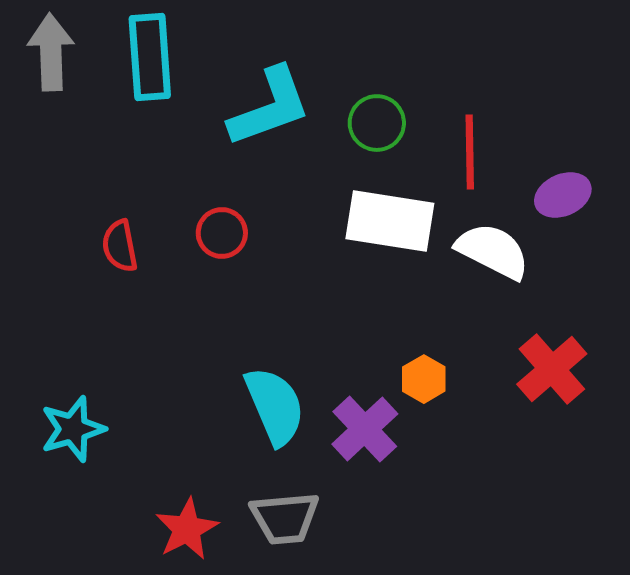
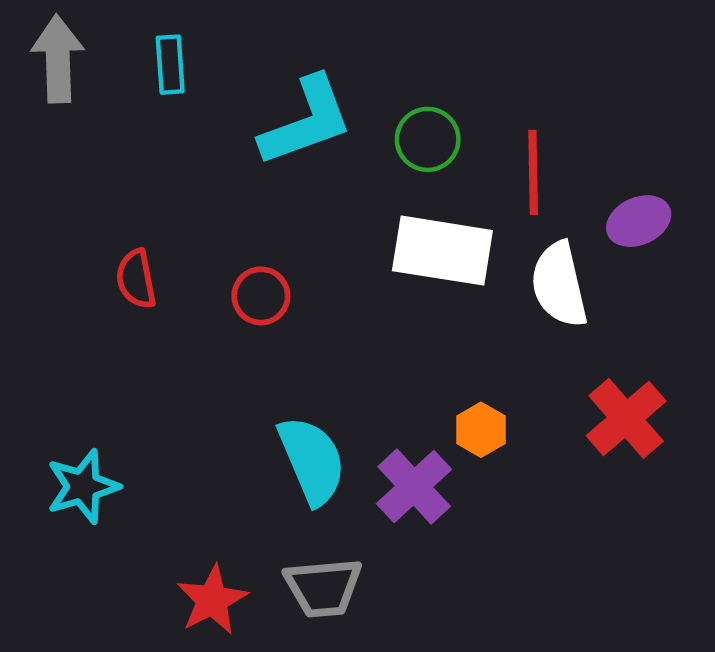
cyan rectangle: (150, 57) -> (170, 65), size x0.6
red circle: (222, 233) -> (261, 296), moved
white semicircle: (493, 251) -> (559, 285), turned -130

